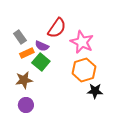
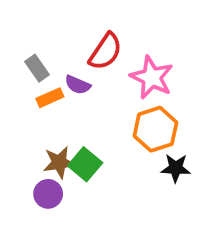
green square: (41, 62) -> (85, 164), moved
brown star: (24, 80) -> (59, 162), moved

